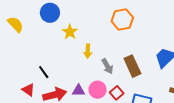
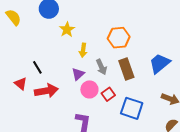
orange hexagon: (122, 19) -> (119, 38), moved
purple triangle: (79, 91) -> (78, 74), moved, turned -48

